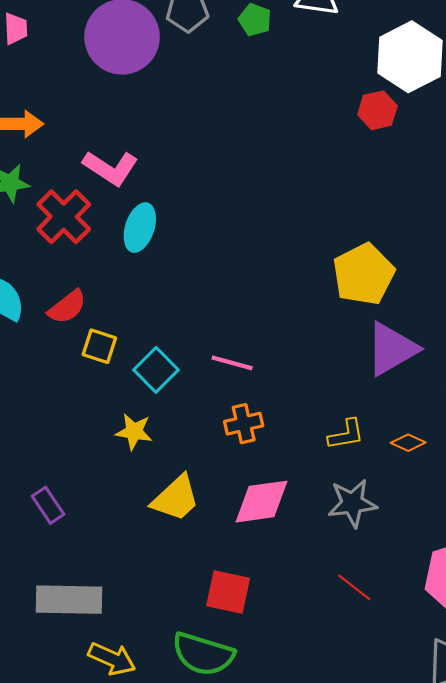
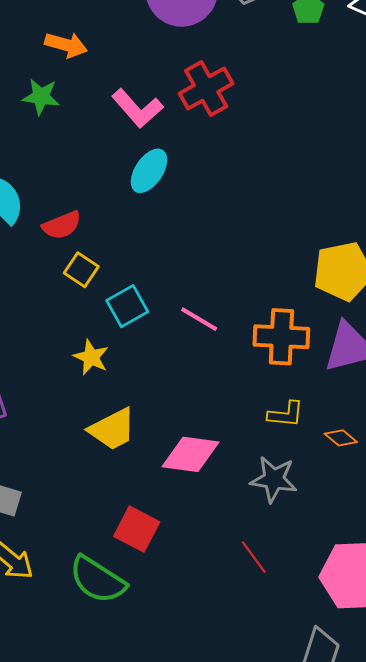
red cross: (64, 217) -> (206, 89), moved
orange cross: (244, 424) -> (281, 337), moved, size x1.5

